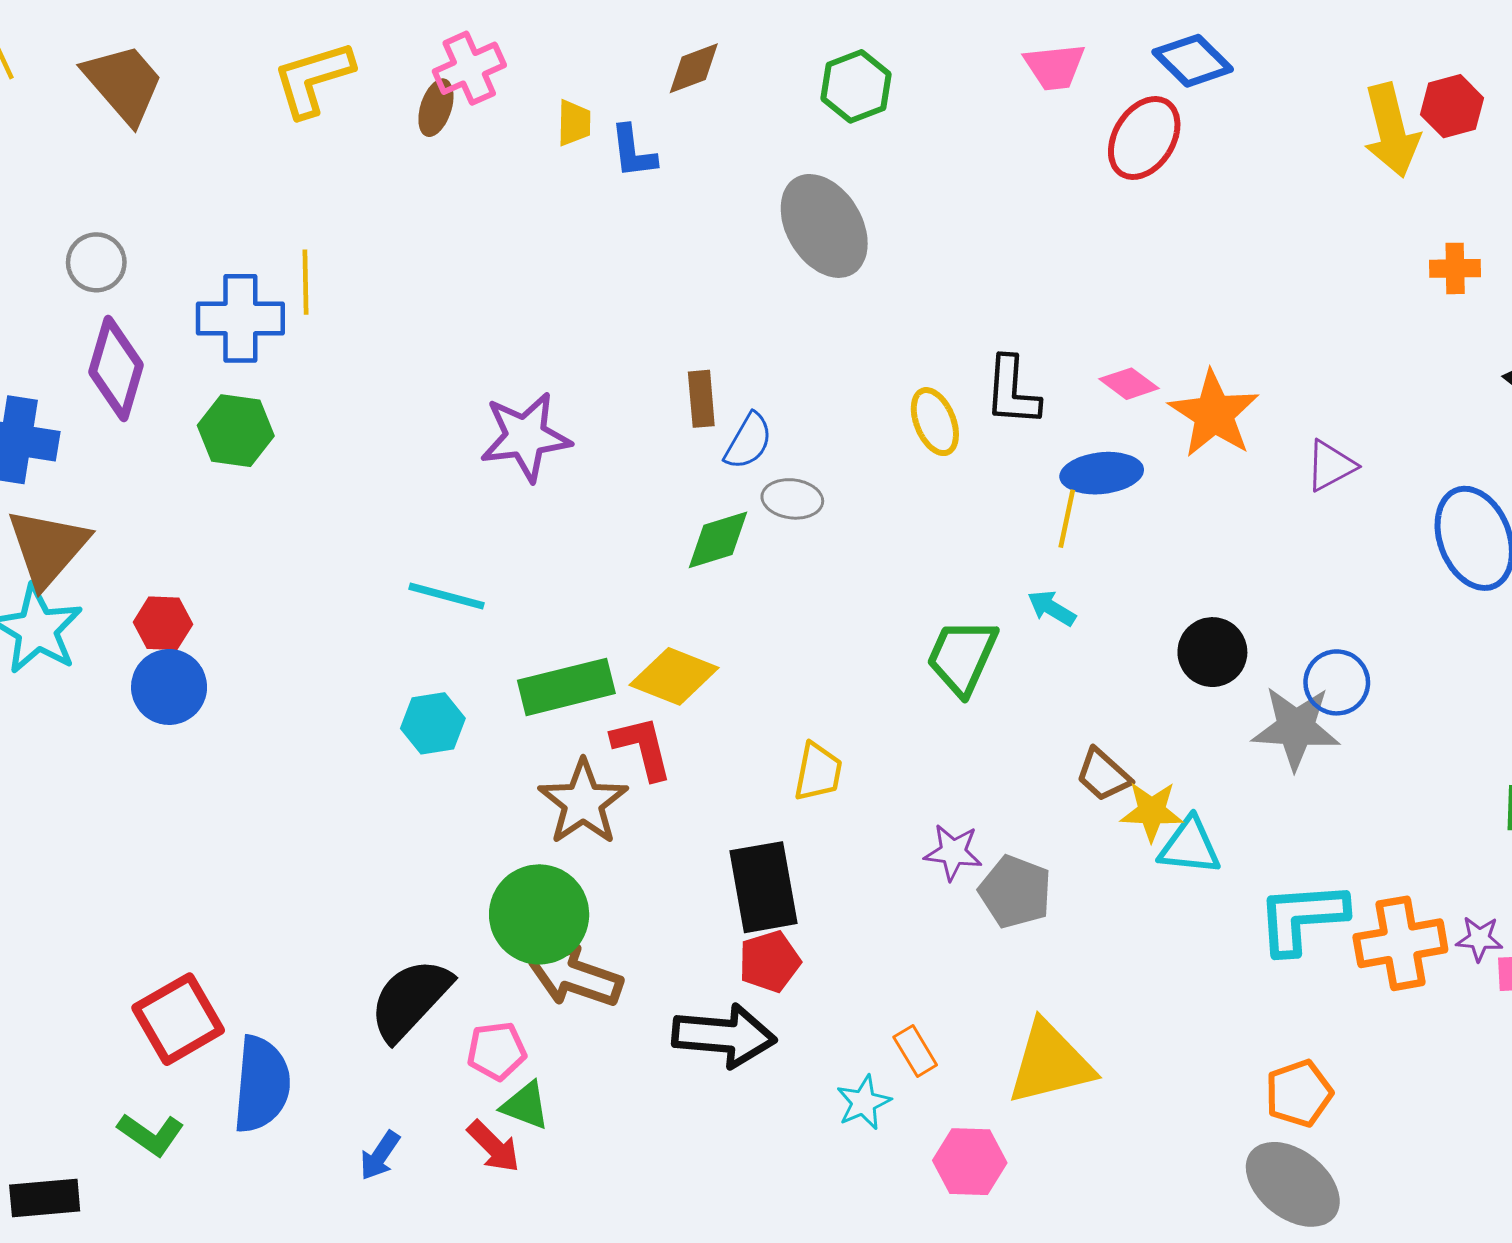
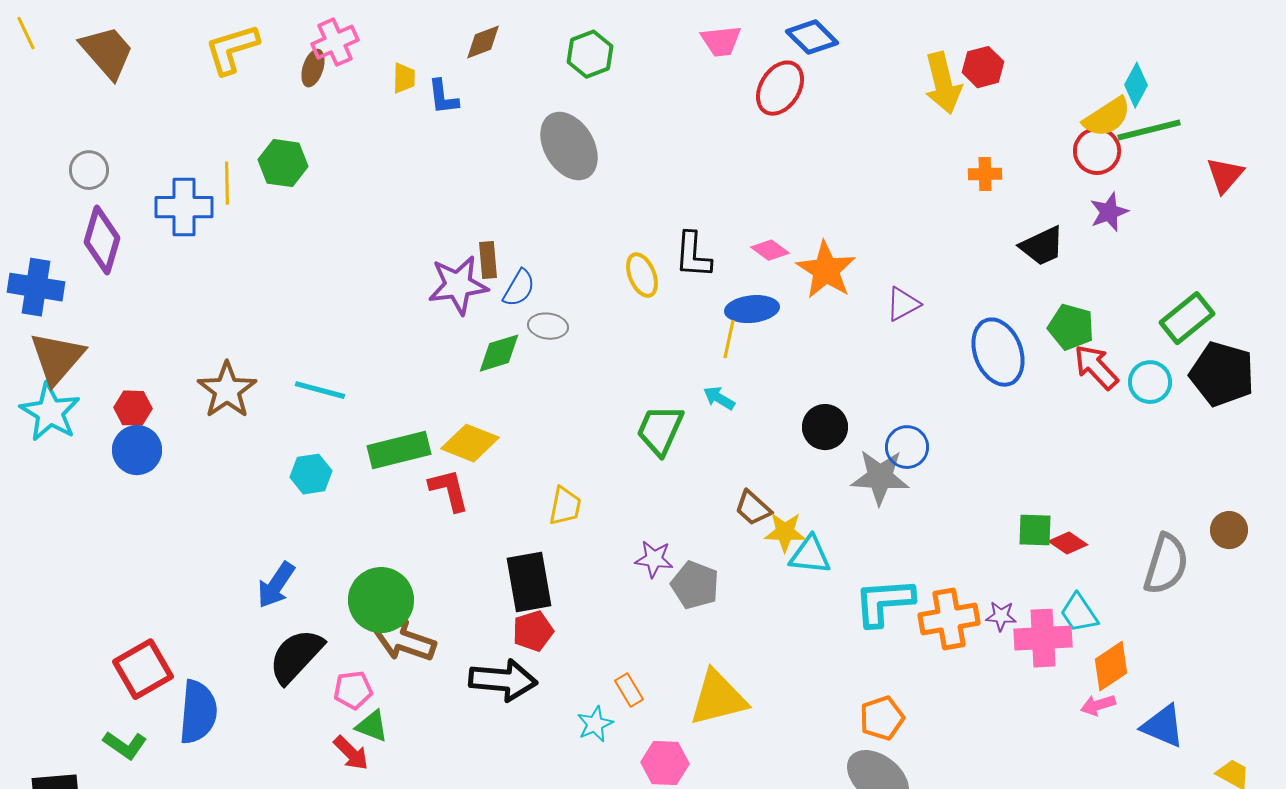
green hexagon: (236, 431) -> (283, 163), moved
purple star: (525, 437) -> (458, 285), moved
brown star: (583, 802) -> (227, 390), moved
blue arrow: (380, 1156) -> (276, 585), moved, size x1.4

